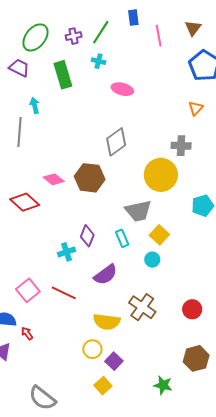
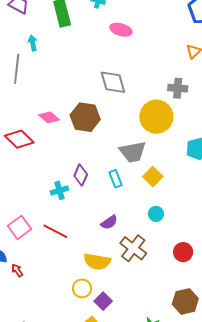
gray diamond: (116, 142) -> (113, 82), turned -72
cyan circle: (152, 260) -> (156, 214), moved
purple semicircle: (106, 275) -> (109, 222), moved, size x0.7

